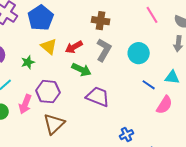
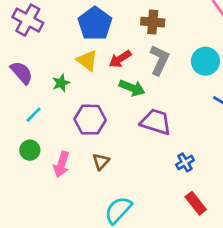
blue pentagon: (41, 18) -> (95, 24), moved
pink arrow: (25, 104) -> (61, 164), moved
brown triangle: (54, 124) -> (101, 162), size x0.6
blue cross: (126, 135) -> (185, 162), moved

